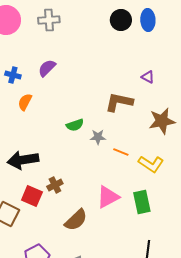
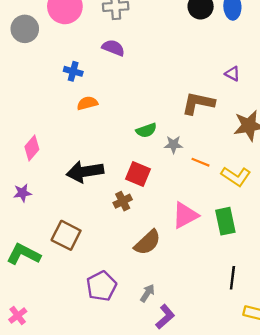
purple semicircle: (47, 68) -> (113, 48), moved, turned 66
orange semicircle: (25, 102) -> (87, 103), turned 48
red square: (32, 196) -> (138, 174), moved

